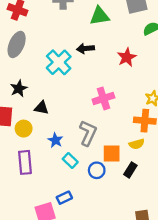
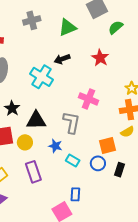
pink cross: (103, 98) -> (89, 99), turned -36
black triangle: (41, 108) -> (36, 120), size x1.5
gray L-shape: (88, 133) -> (71, 122), moved
black rectangle: (130, 170) -> (120, 170), moved
blue rectangle: (64, 198) -> (75, 194), turned -48

